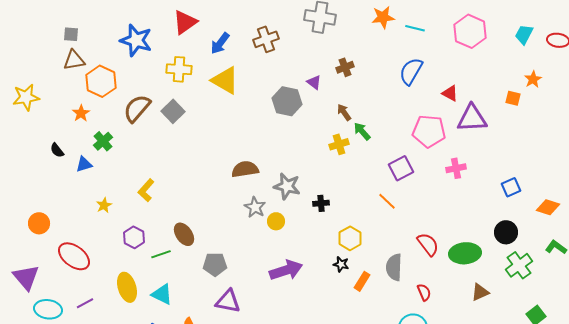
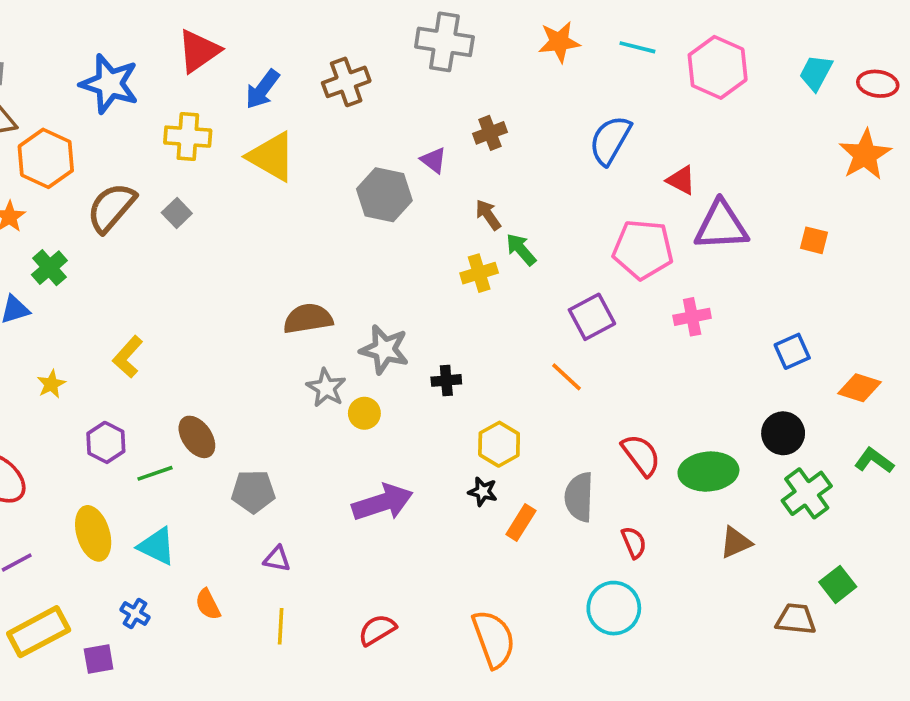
cyan line: (415, 28) -> (637, 47), moved
orange star: (533, 79) -> (865, 155), moved, size x1.6
orange square: (513, 98) -> (814, 240), moved
gray square: (173, 111) -> (177, 213), size x0.7
purple triangle: (228, 301) -> (277, 559), size x0.6

